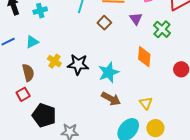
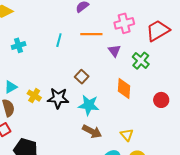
brown square: (104, 23) -> (82, 77), moved
cyan triangle: (32, 42) -> (11, 87), moved
cyan star: (109, 72) -> (89, 105), turned 30

